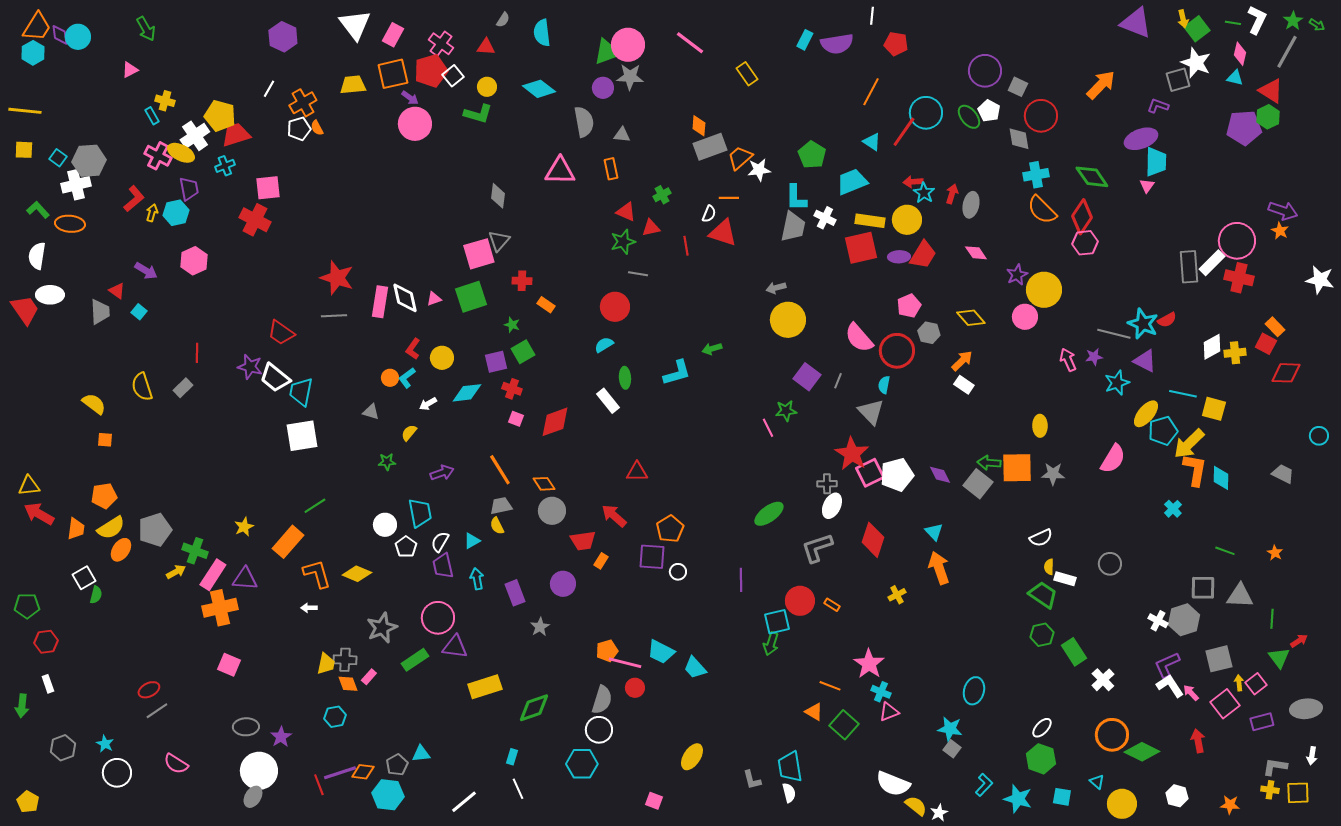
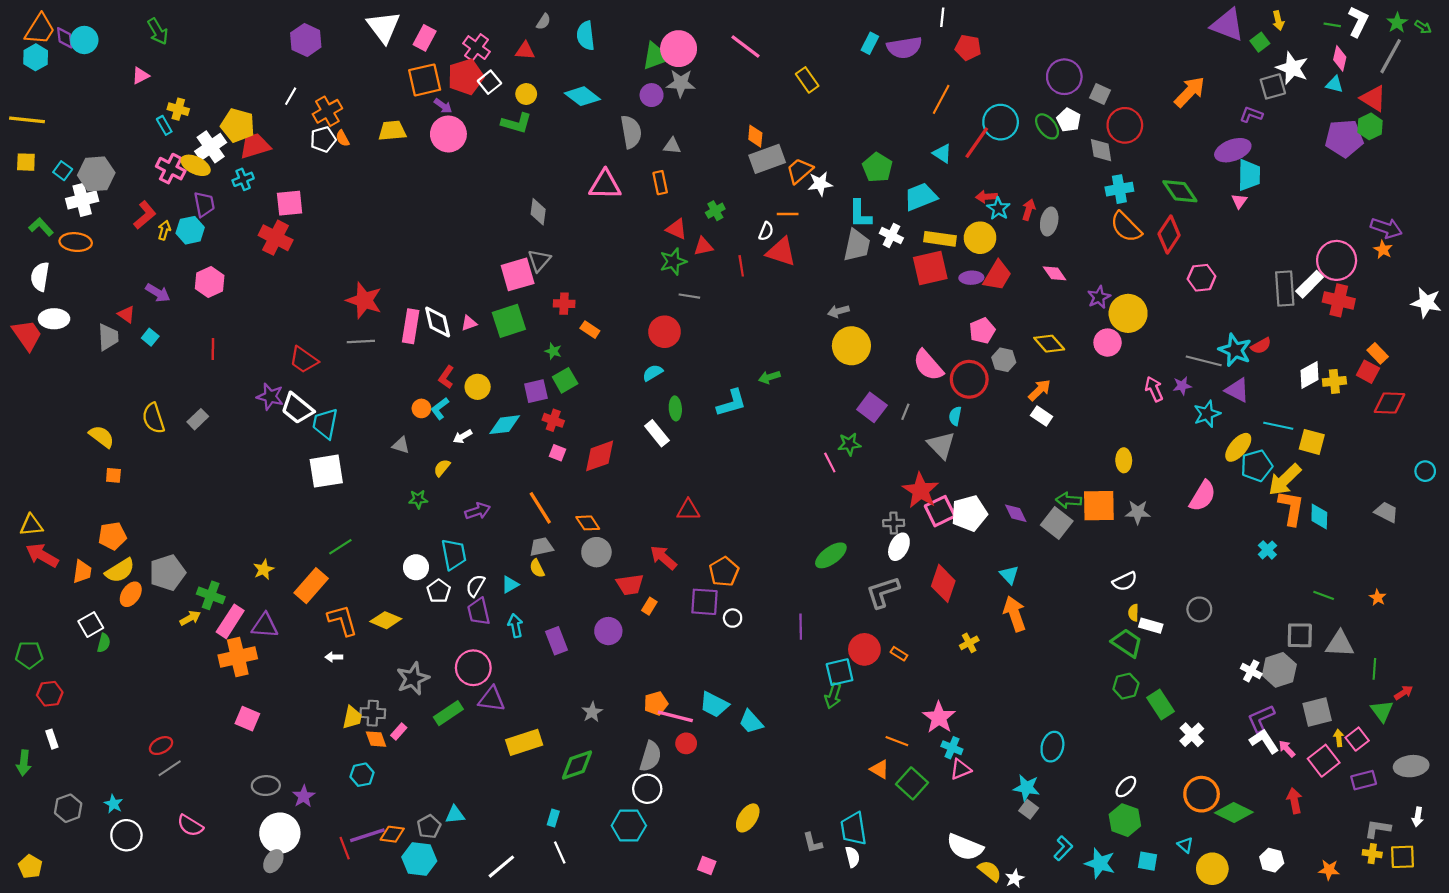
green square: (1197, 29) -> (1260, 42), moved, size x0.7
yellow trapezoid: (353, 85) -> (392, 131), moved
pink hexagon: (1085, 243) -> (1202, 278), moved
red line: (197, 353) -> (213, 349), moved
gray star: (540, 627) -> (592, 712), moved

